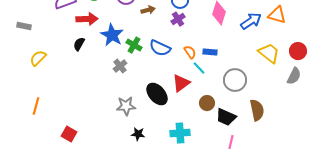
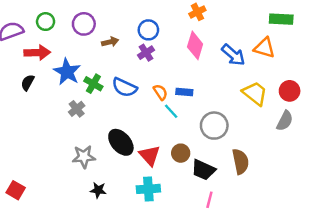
blue arrow: (251, 21) -> (233, 55), turned 75
red triangle: (181, 83) -> (150, 155), moved, turned -36

